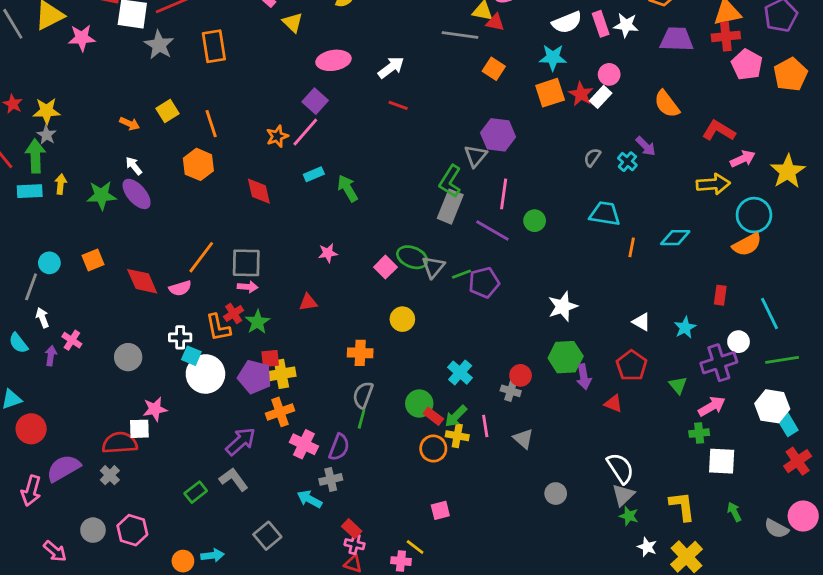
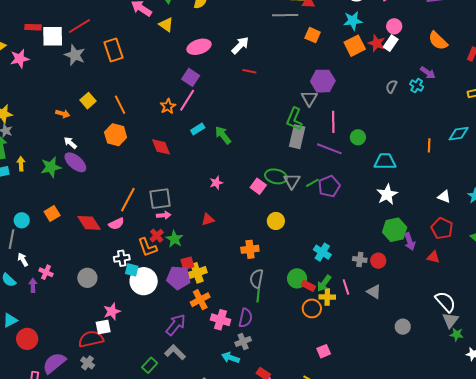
cyan trapezoid: (605, 214) -> (385, 161), moved
red circle: (521, 375) -> (378, 261), moved

